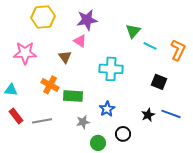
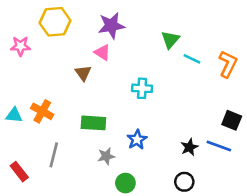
pink star: (25, 53) -> (20, 46), moved, size x0.7
cyan cross: (111, 69) -> (142, 88), size x0.7
black square: (159, 82) -> (232, 120), moved
orange cross: (50, 85) -> (42, 111), moved
red rectangle: (16, 116) -> (19, 172), moved
gray line: (42, 121) -> (54, 155), turned -66
black circle: (123, 134) -> (184, 182), moved

